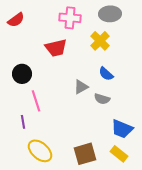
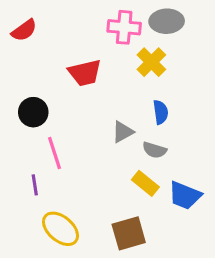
pink cross: (70, 18) -> (124, 27), moved
blue semicircle: (106, 74) -> (161, 112), turned -140
yellow rectangle: (119, 154) -> (145, 183), moved

